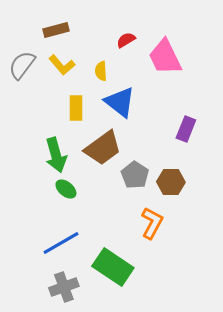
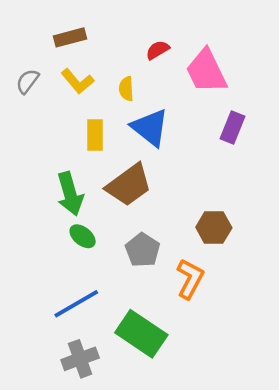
gray semicircle: (22, 65) -> (28, 81), size x0.7
purple rectangle: (186, 129) -> (233, 127), moved
gray pentagon: (135, 175) -> (143, 250), moved

